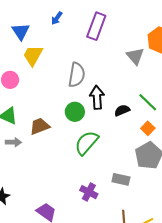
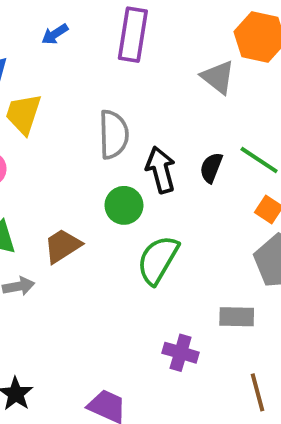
blue arrow: (57, 18) -> (55, 34), turned 32
black semicircle: (122, 110) -> (211, 168), moved, turned -35

